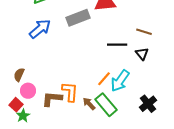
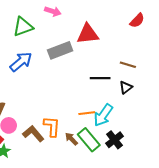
black triangle: (142, 54) -> (126, 87), turned 32
orange line: (104, 79) -> (87, 113), turned 42
brown L-shape: (52, 99) -> (33, 134), turned 45
black cross: (148, 104) -> (115, 140), moved

